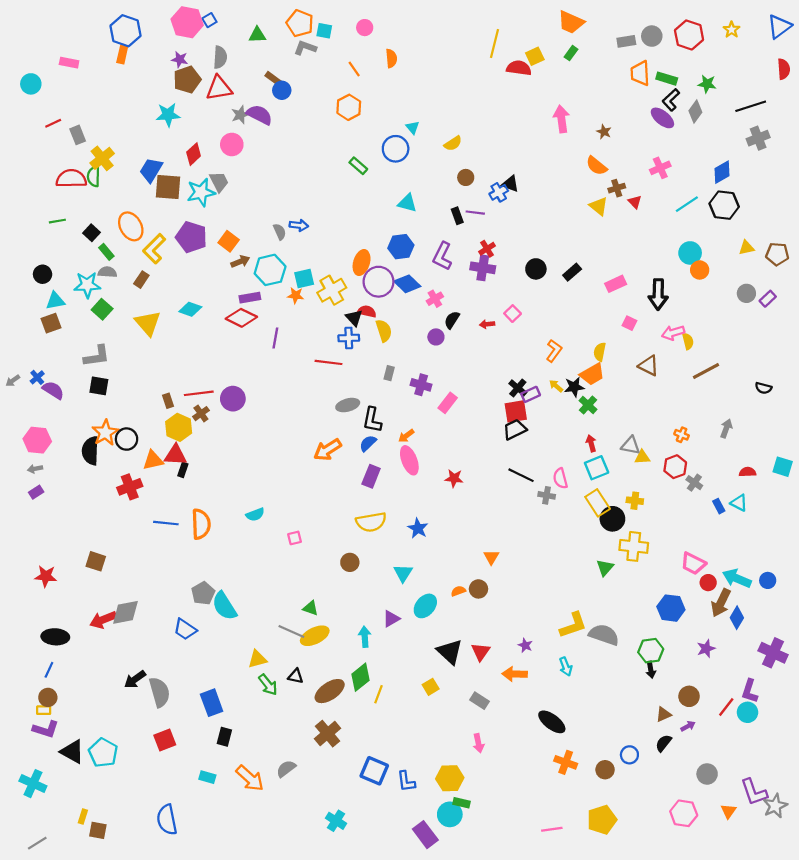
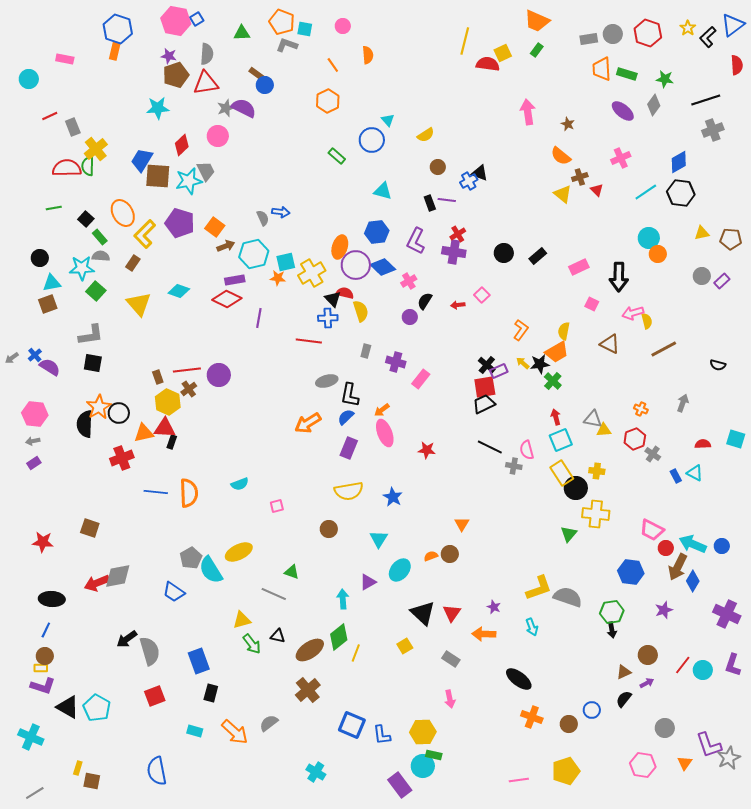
black L-shape: (671, 100) -> (708, 37), moved
yellow ellipse: (315, 636) -> (239, 552), moved
purple L-shape: (750, 691) -> (733, 665), moved

